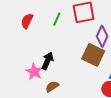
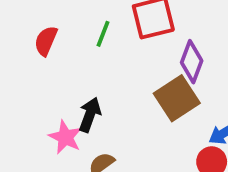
brown square: (93, 55) -> (177, 98), turned 35

